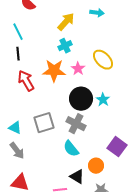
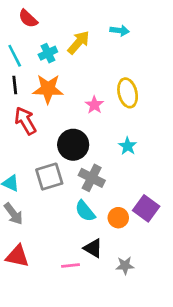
cyan cross: (65, 46) -> (48, 53), moved
yellow ellipse: (103, 60) -> (128, 93), turned 30
orange star: (54, 71) -> (48, 89), moved
black circle: (81, 99) -> (73, 145), moved
orange circle: (96, 166) -> (118, 218), moved

